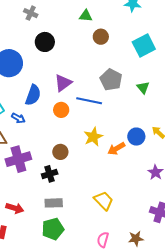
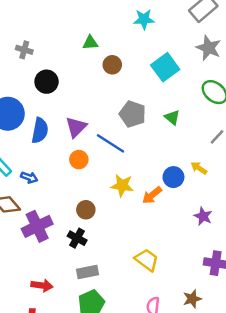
blue semicircle: (33, 95) -> (40, 130), moved
blue line: (89, 101) -> (110, 143), turned 30
yellow star: (93, 137) -> (122, 185), turned -30
black cross: (50, 174) -> (77, 238), turned -35

